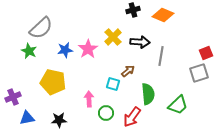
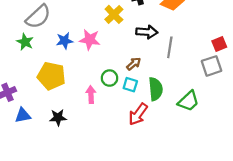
yellow cross: (113, 37) -> (114, 14), moved
pink star: (88, 49) -> (90, 40), turned -30
cyan square: (113, 84) -> (130, 85), moved
green circle: (106, 113) -> (110, 78), moved

